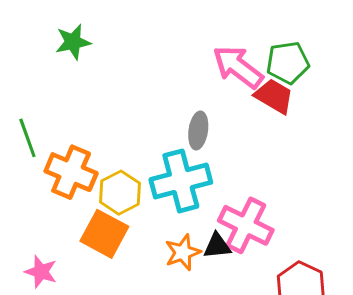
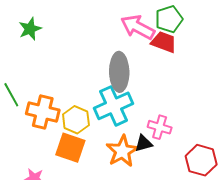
gray ellipse: (198, 130) -> (119, 72), size x1.6
pink cross: (246, 225) -> (160, 127), size x0.7
orange star: (183, 252) -> (122, 151), size x1.4

